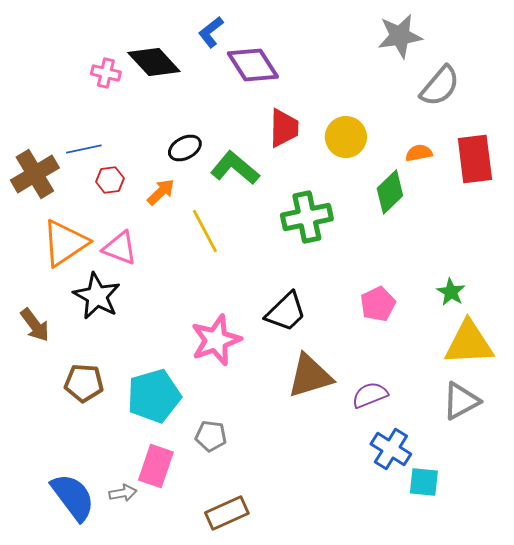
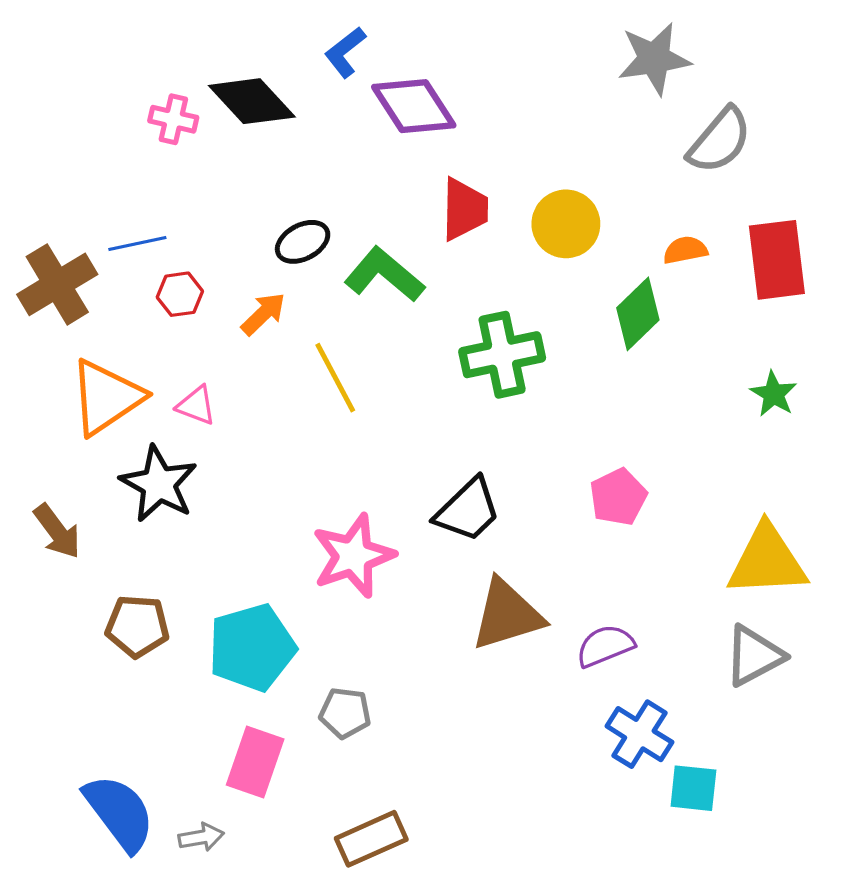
pink triangle: (120, 248) -> (196, 405), size x0.7
green star: (451, 292) -> (774, 394), moved
gray arrow: (123, 493) -> (201, 837), moved

